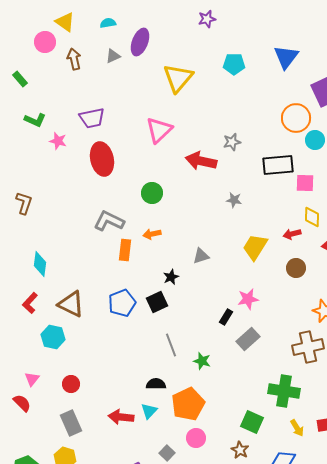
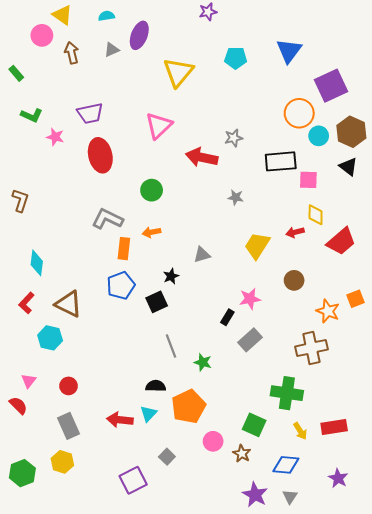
brown circle: (296, 268) -> (294, 280), moved
blue pentagon: (122, 303) -> (121, 285), moved
pink circle: (196, 438) -> (213, 441), moved

